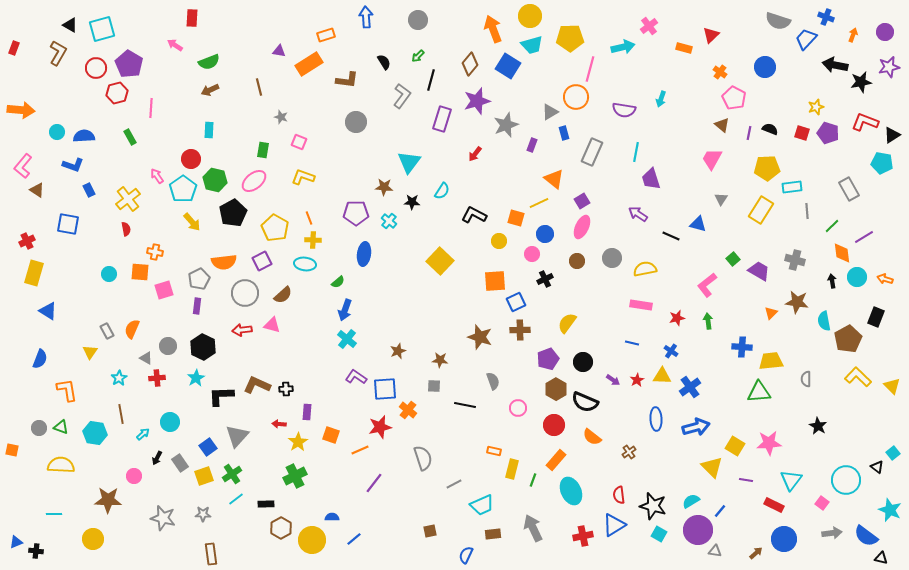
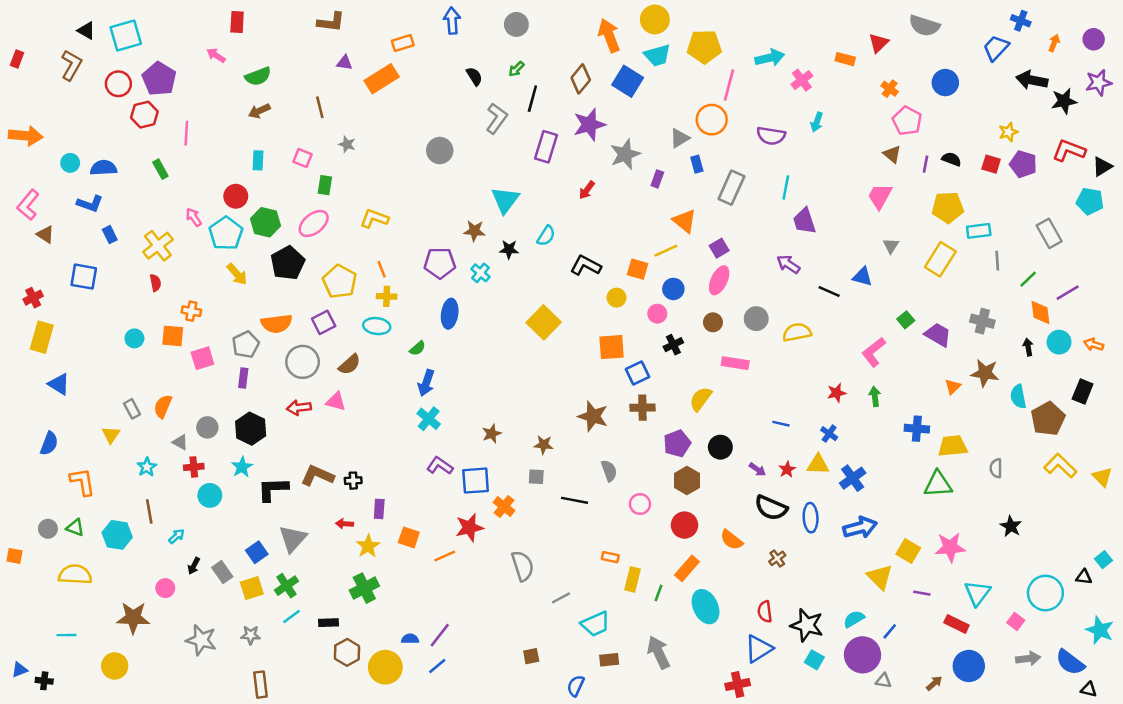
gray semicircle: (778, 21) -> (924, 26), moved
pink cross: (649, 26) -> (802, 80), moved
brown L-shape: (347, 80) -> (331, 22), moved
pink square: (299, 142) -> (303, 158), moved
pink rectangle: (641, 305) -> (735, 363), moved
black semicircle: (585, 402) -> (771, 508), moved
cyan circle: (170, 422) -> (210, 495), moved
black triangle: (877, 467) -> (1084, 577), turned -32
purple line: (374, 483) -> (440, 635), moved
red cross: (583, 536) -> (738, 685), moved

